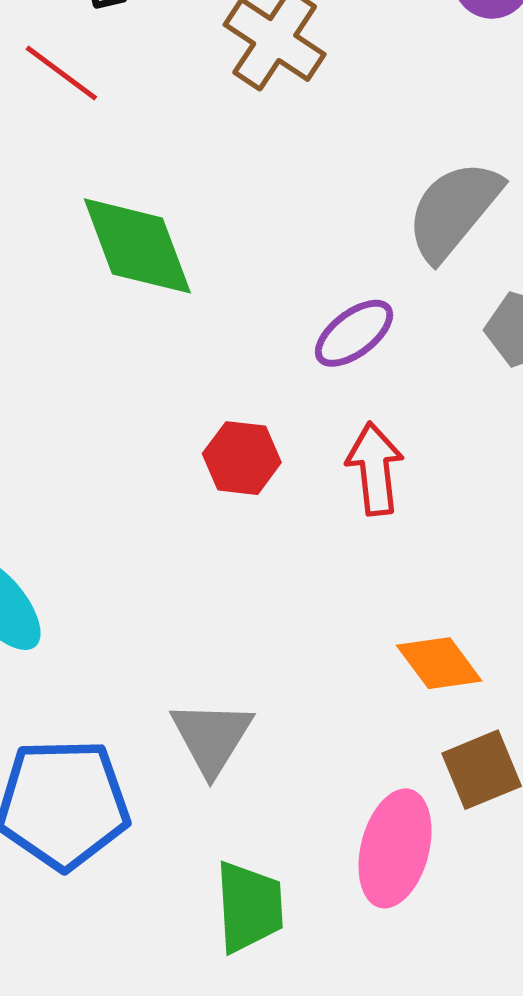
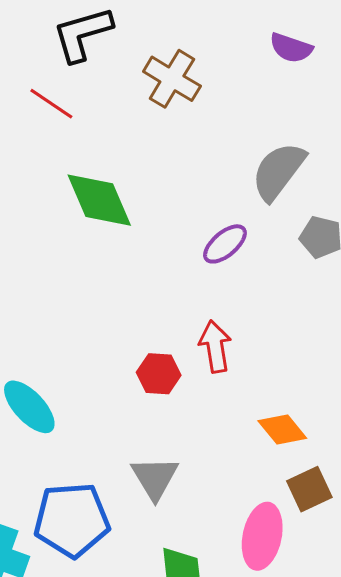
red hexagon: (242, 458) -> (159, 374), moved
red arrow: (375, 469) -> (215, 347), moved

